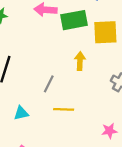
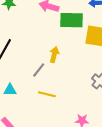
yellow arrow: (80, 61) -> (54, 55), moved

